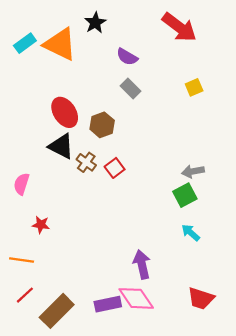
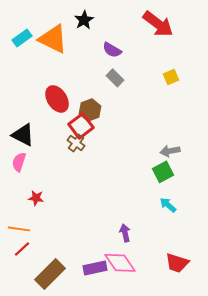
black triangle: (61, 146) -> (23, 135), moved
red square: (115, 168) -> (81, 126), moved, size x1.4
purple arrow: (142, 264) -> (125, 233), size x0.7
red line: (25, 295) -> (22, 249), moved

